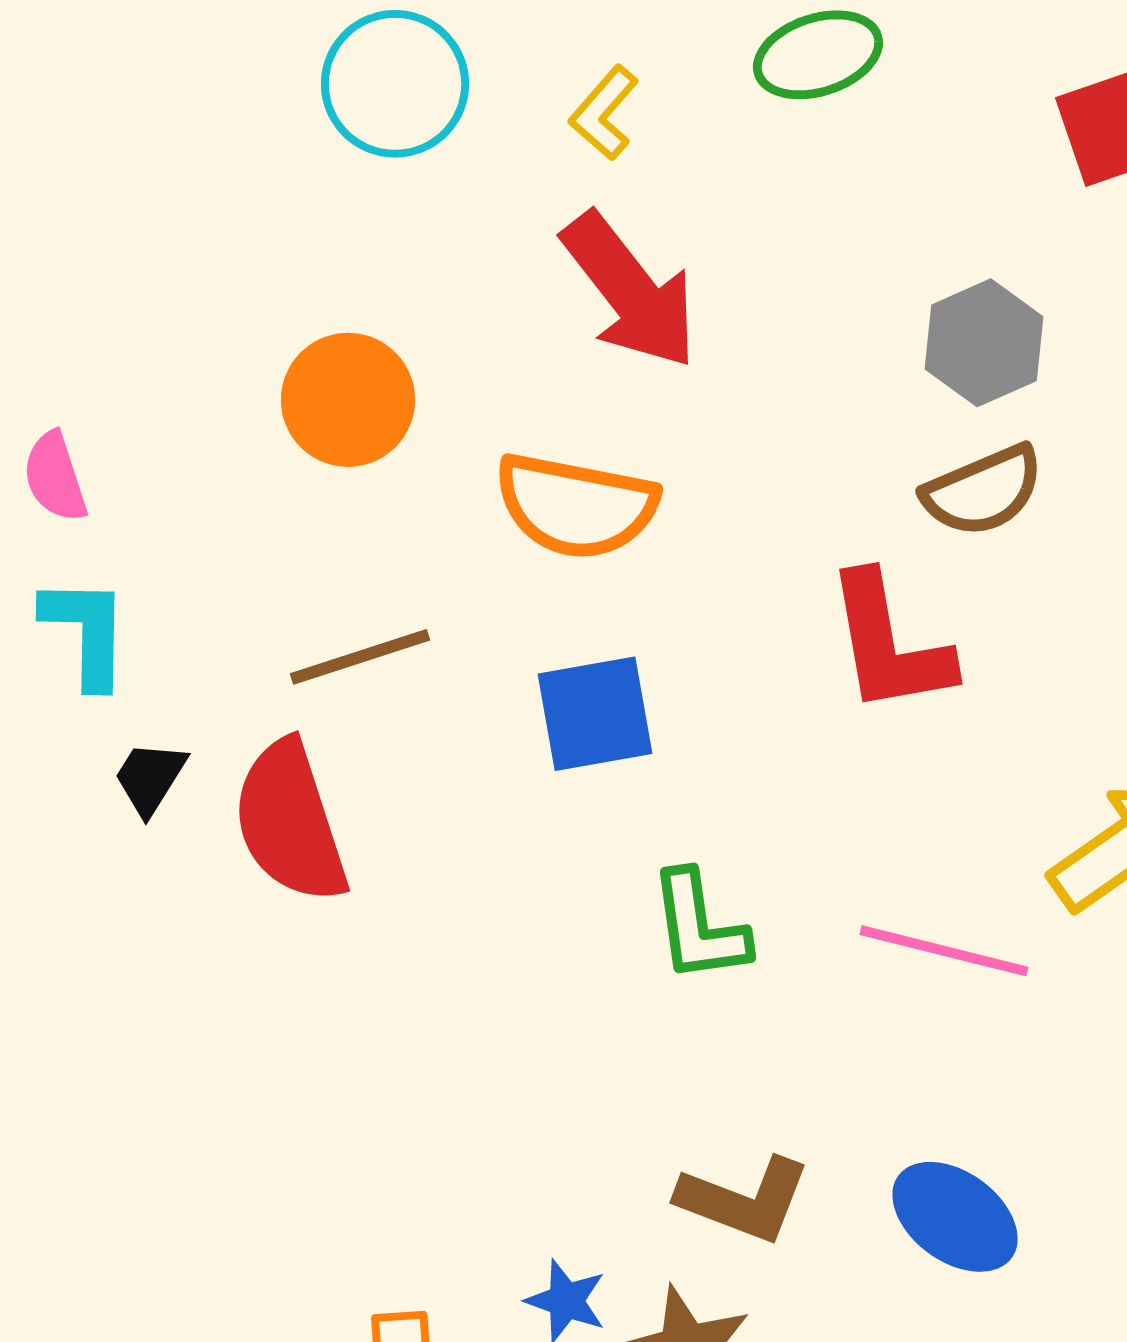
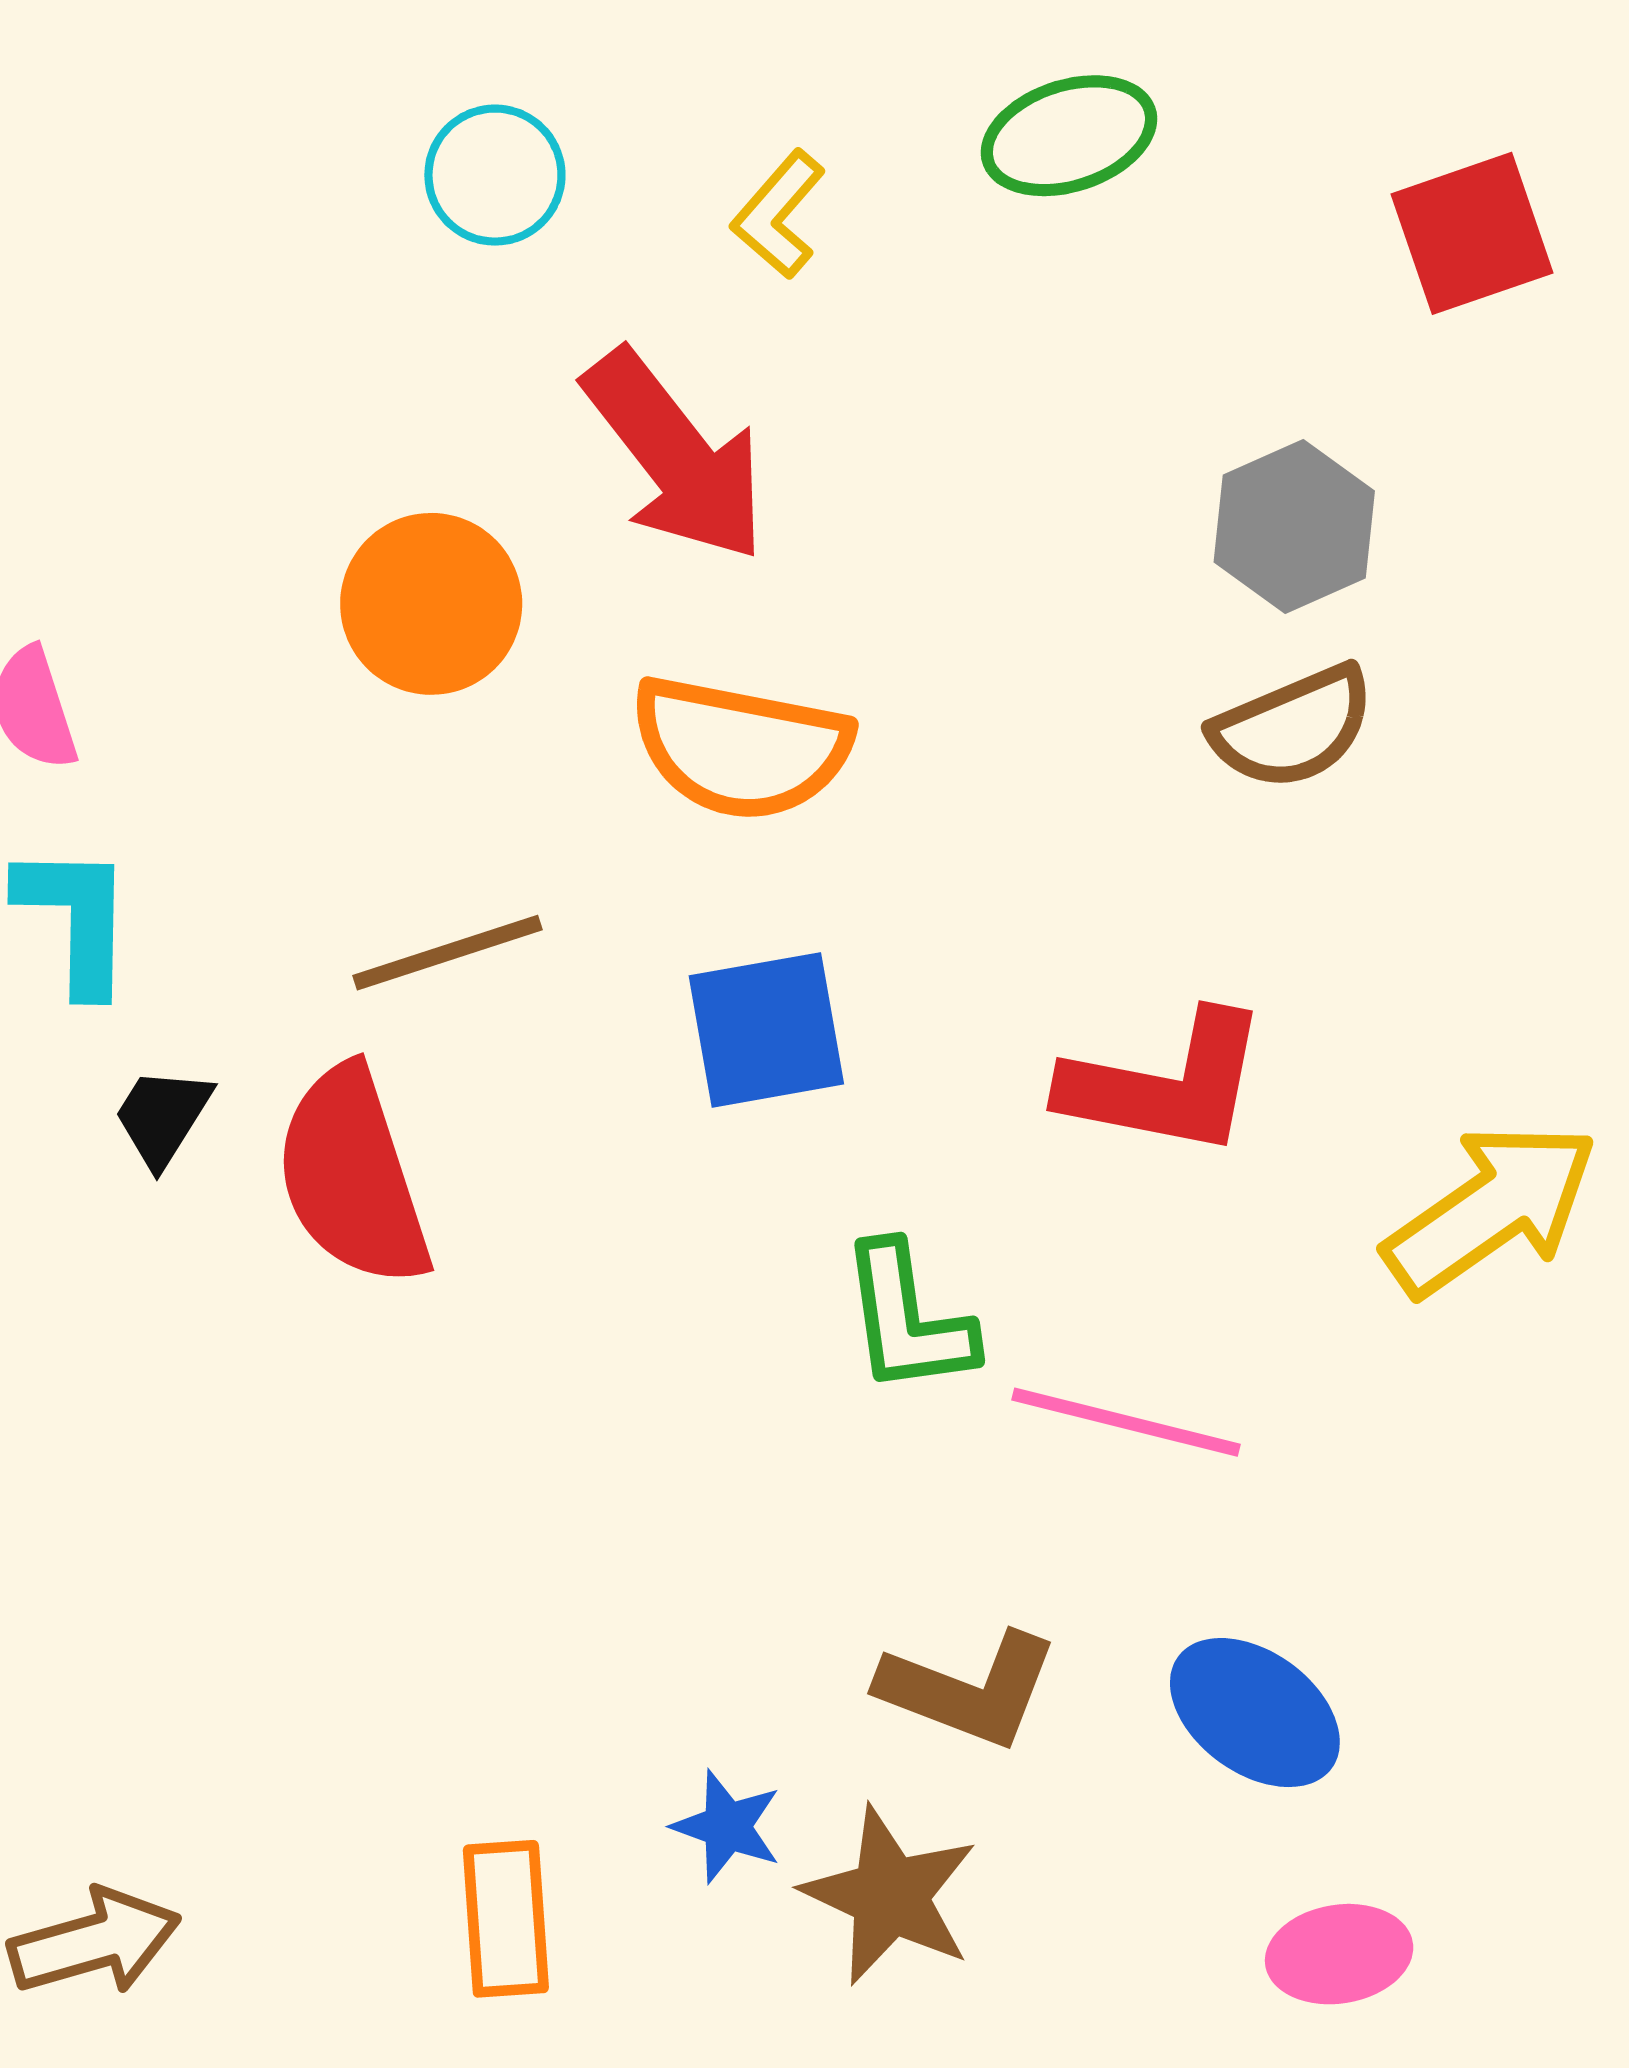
cyan circle: (395, 84) -> (495, 175), size x0.7
red arrow: (630, 291) -> (675, 456), moved
red L-shape: (889, 644) -> (1165, 1084), moved, turned -69
pink line: (944, 951) -> (1126, 1422), moved

